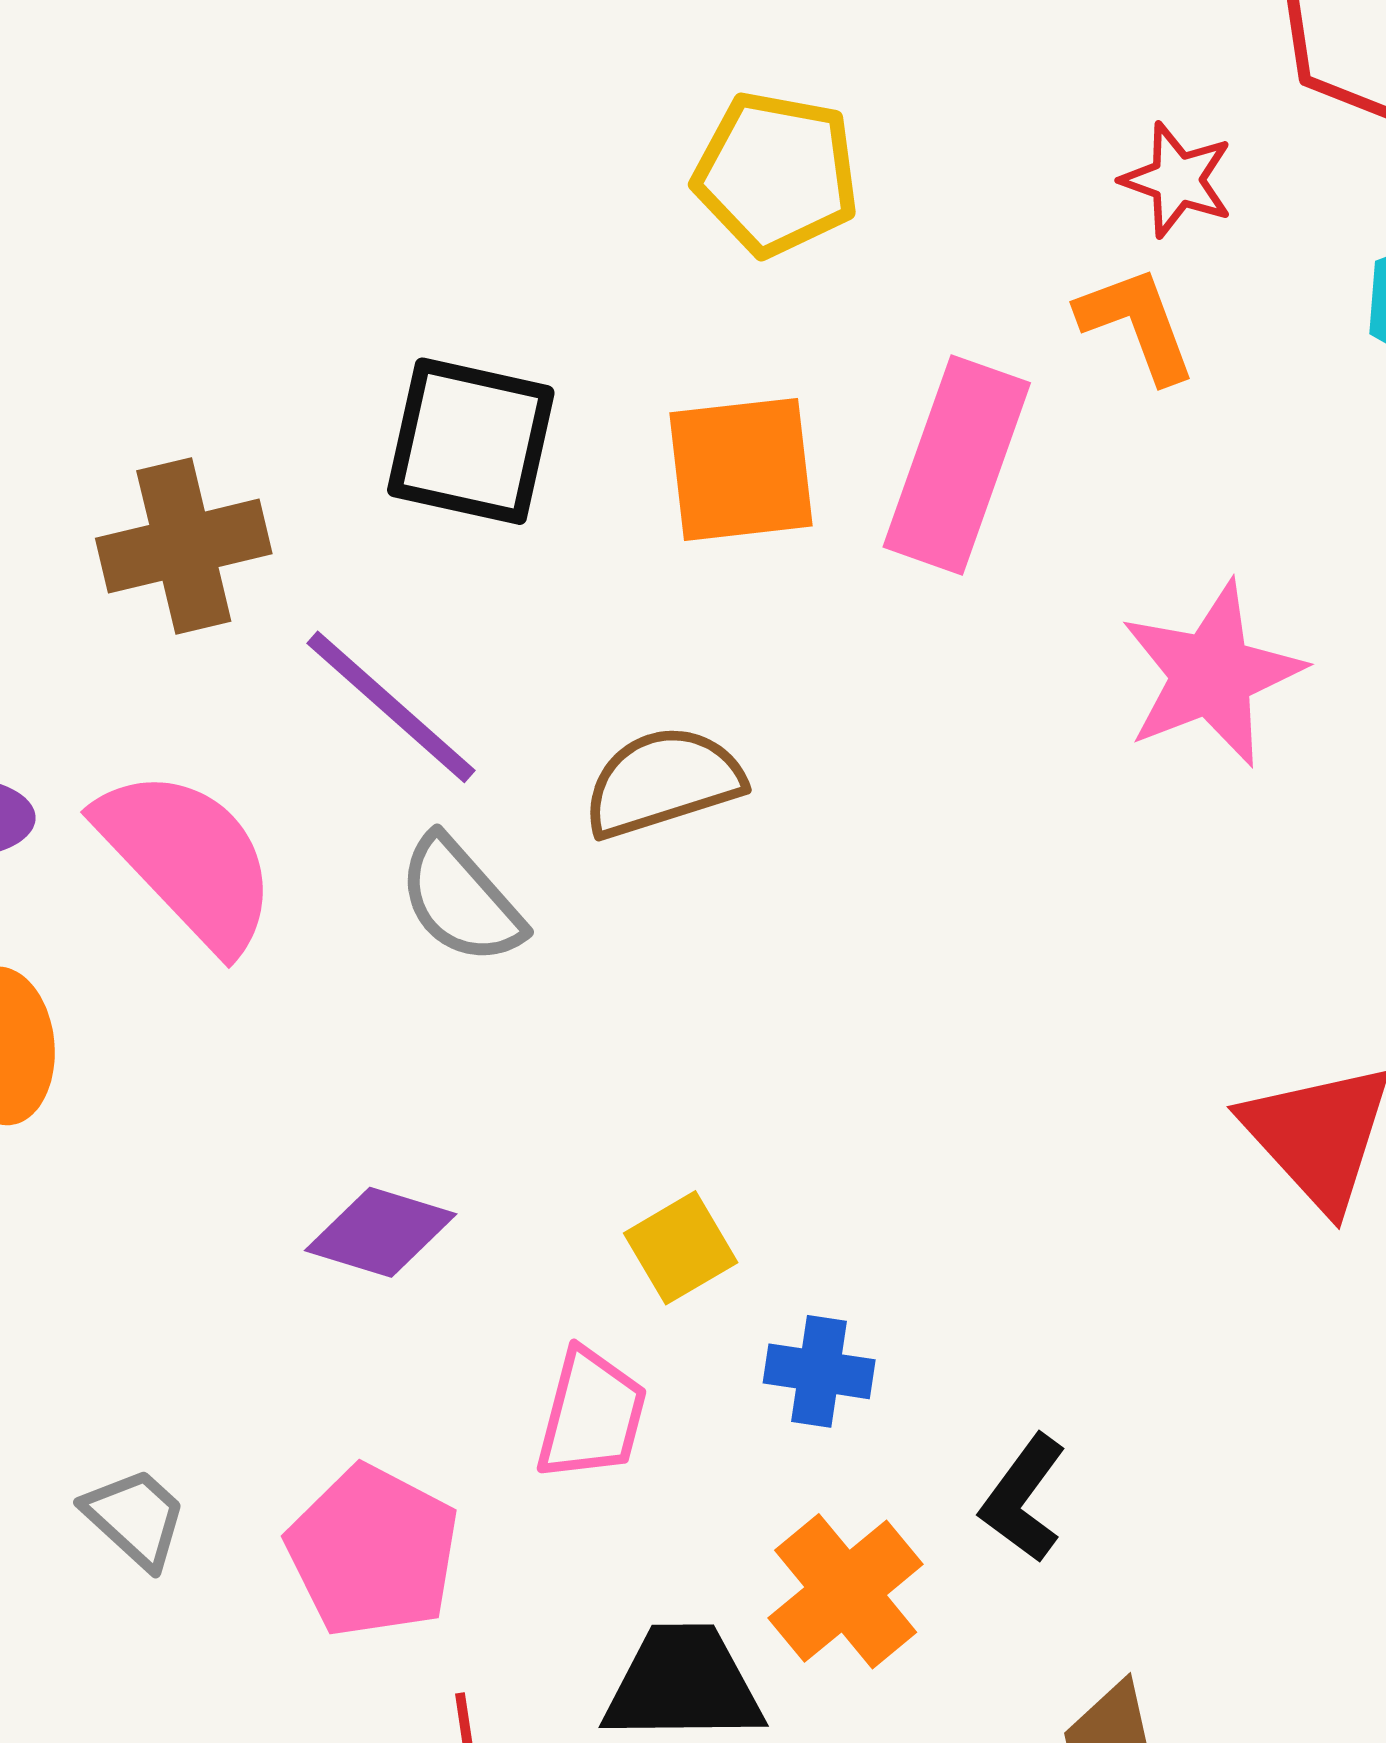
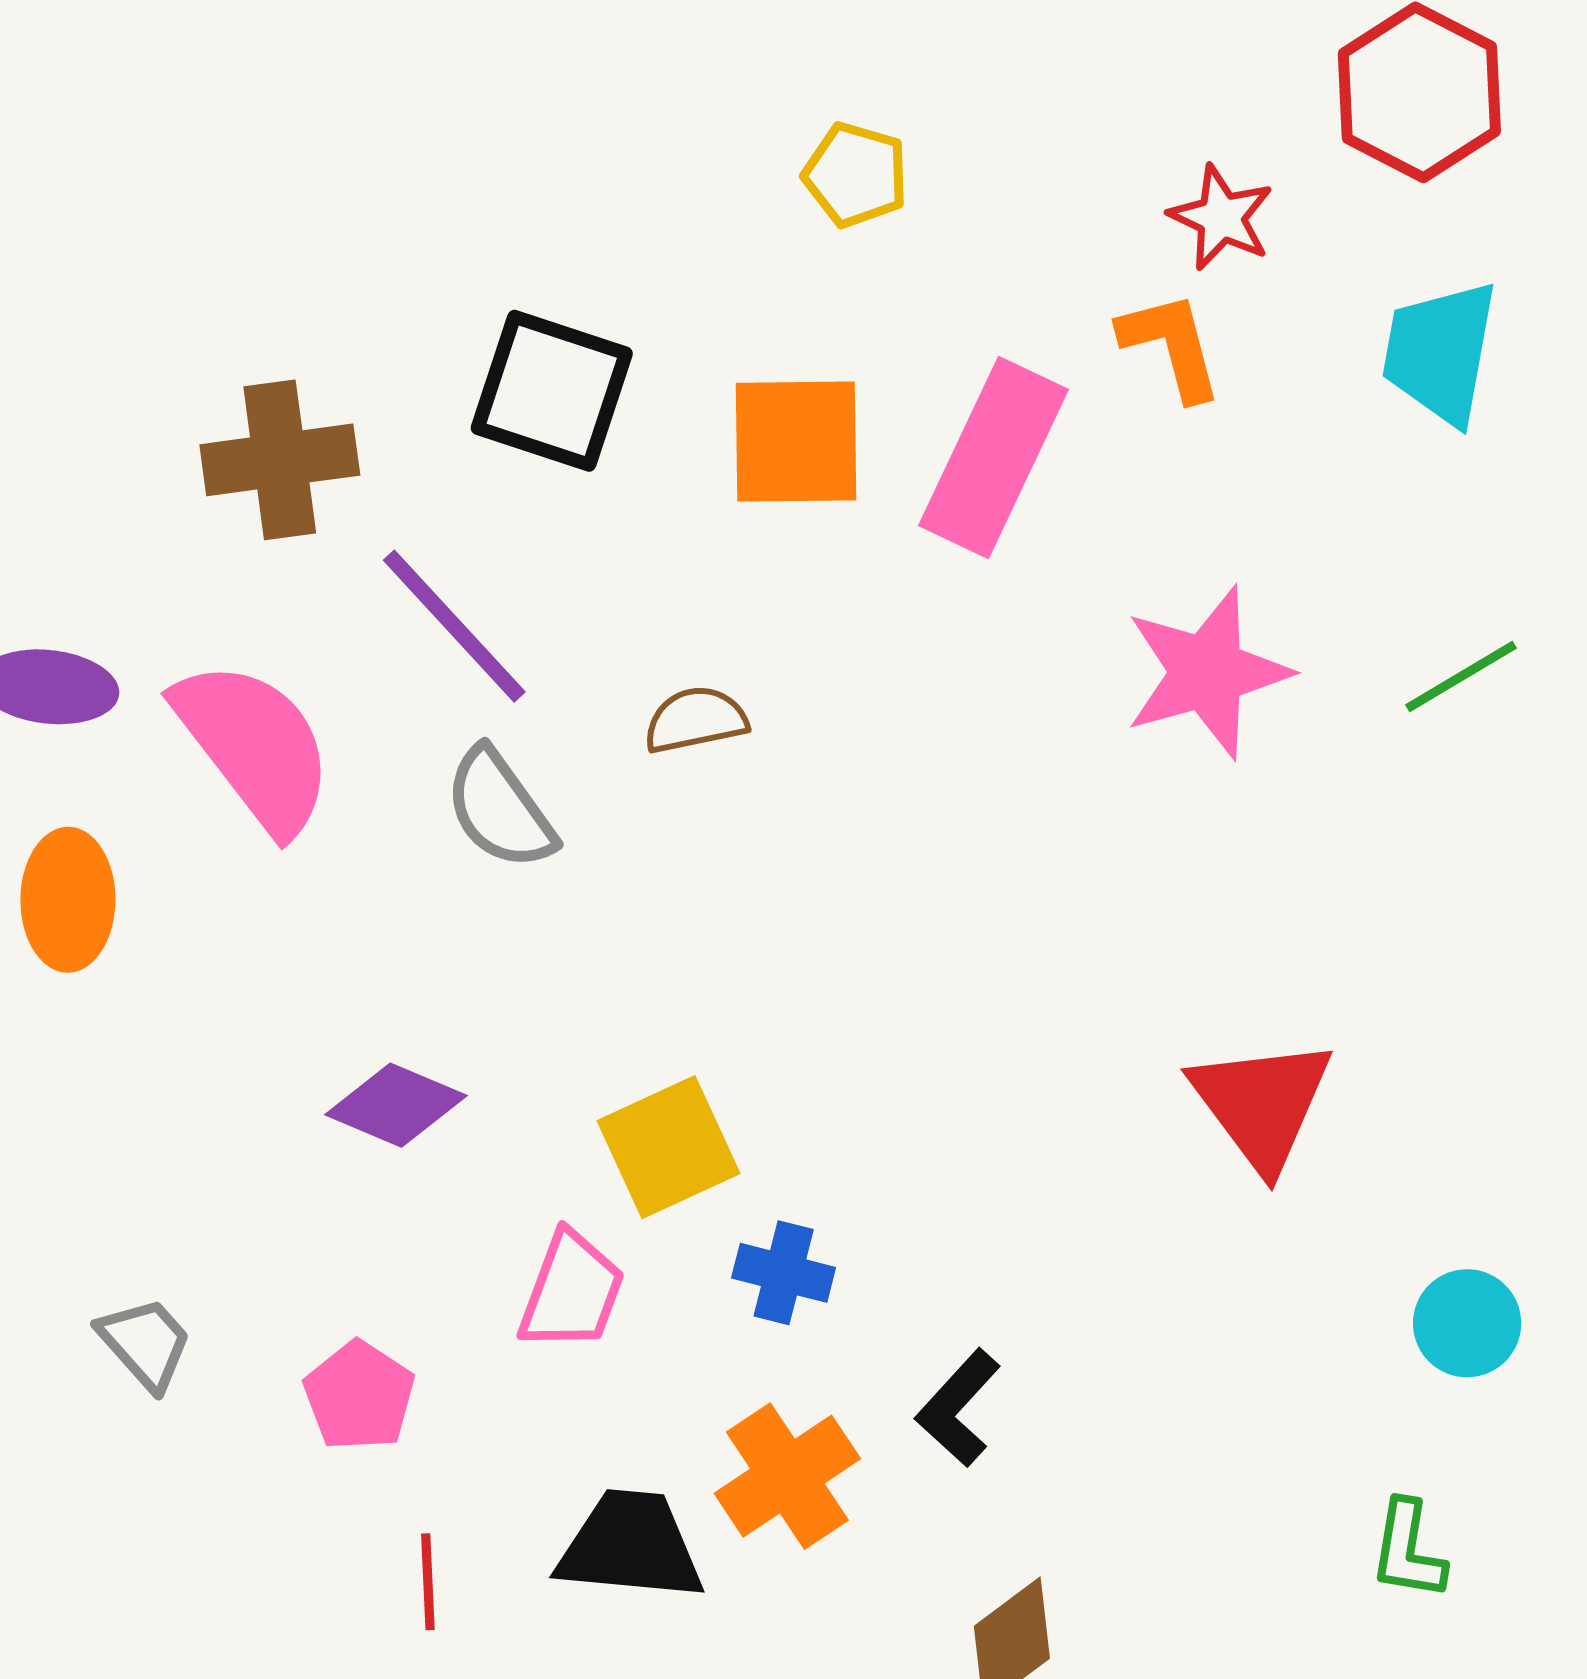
yellow pentagon: (776, 174) -> (856, 175), size x0.7
brown semicircle: (663, 782) -> (696, 720), size x0.7
yellow square: (681, 1248) -> (669, 1147), size x1.4
pink pentagon: (373, 1551) -> (359, 1396), size x0.7

